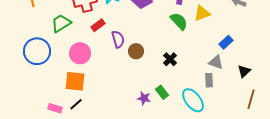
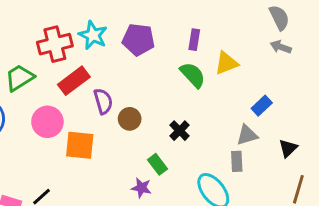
red rectangle: (98, 25) -> (74, 81), size x1.5
gray triangle: (216, 62) -> (247, 135), turned -35
orange square: (75, 81) -> (80, 145), moved
green rectangle: (162, 92) -> (158, 164), moved

